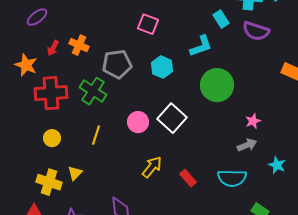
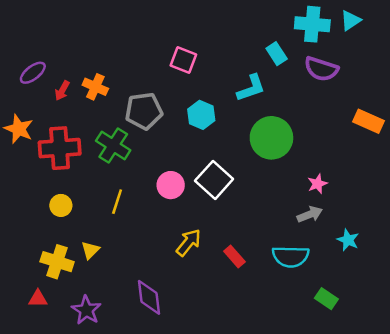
purple ellipse: (37, 17) -> (33, 73), moved
orange star: (26, 65) -> (19, 129), moved

